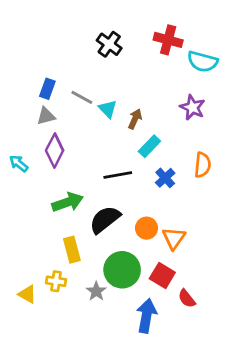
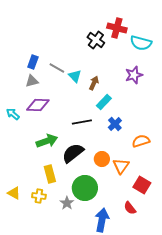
black cross: (109, 44) -> (96, 40), moved
purple star: (192, 107) -> (134, 75), turned 30
purple diamond: (55, 151) -> (38, 105), turned 65
orange semicircle: (203, 165) -> (141, 141), moved, turned -114
red square: (162, 276) -> (142, 185), moved
yellow triangle: (27, 294) -> (14, 193), moved

